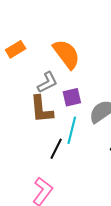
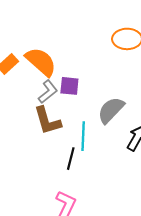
orange semicircle: (66, 54) -> (41, 62), moved
purple square: (72, 97) -> (69, 86), moved, turned 30

